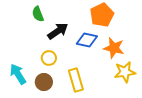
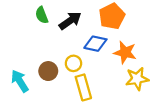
black arrow: (58, 31) -> (70, 21), moved
yellow circle: (49, 58) -> (73, 63), moved
brown circle: (44, 82) -> (48, 71), moved

